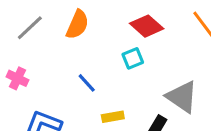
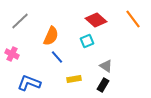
orange semicircle: (77, 25) -> (51, 36), moved
gray triangle: (182, 97) -> (106, 66), moved, size x0.6

